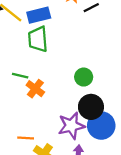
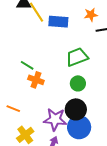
green trapezoid: (38, 39) -> (77, 57), moved, turned 55
orange cross: (35, 89) -> (36, 80), turned -35
orange line: (26, 138) -> (13, 109), moved

